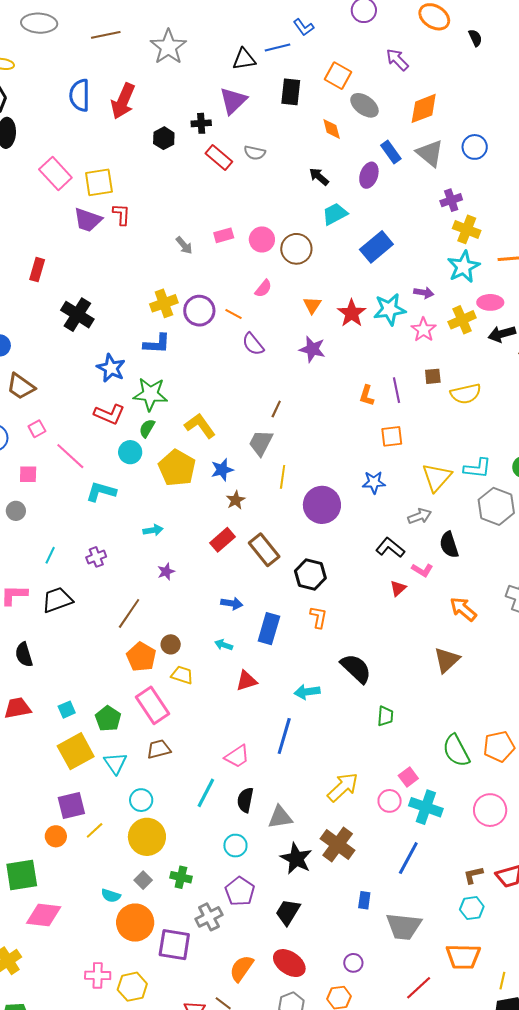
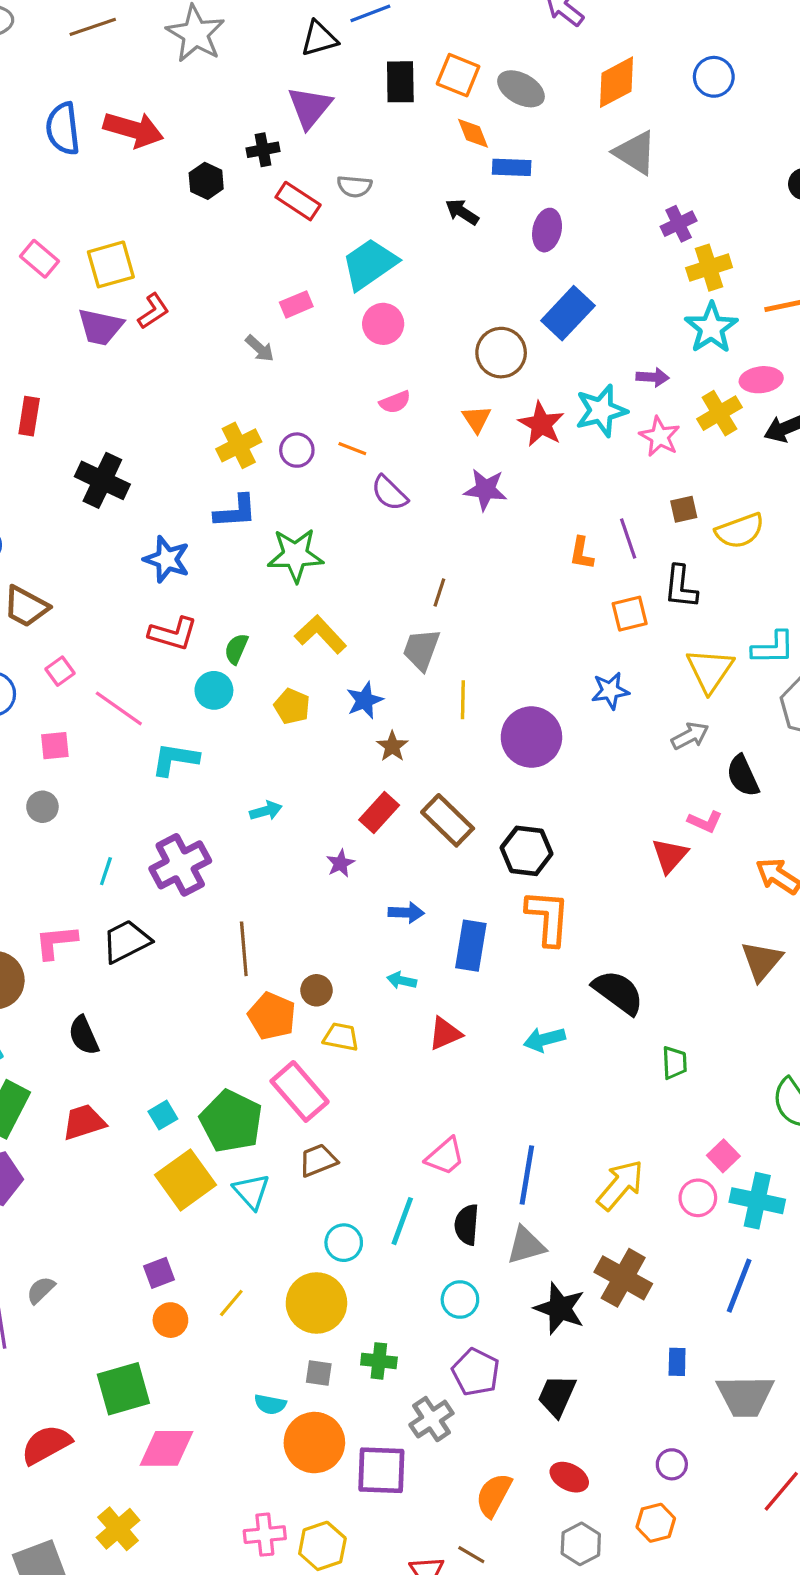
orange square: (338, 76) -> (458, 75), moved
red arrow: (123, 101) -> (133, 130), turned -90
blue circle: (475, 147) -> (714, 77), moved
blue rectangle: (391, 152) -> (512, 167), moved, turned -45
pink rectangle: (55, 174) -> (40, 259), size x0.7
purple ellipse: (369, 175) -> (547, 230), moved
red L-shape: (122, 214) -> (153, 311), turned 60
cyan trapezoid: (335, 214) -> (370, 264), moved, size x1.4
yellow cross: (467, 229) -> (709, 268), turned -32
pink rectangle: (224, 235) -> (296, 304), moved
brown circle: (296, 249) -> (501, 353), moved
pink semicircle: (263, 288) -> (395, 402), turned 36
purple circle: (199, 311) -> (297, 450), size x0.7
green star: (150, 394) -> (295, 555), moved
yellow pentagon: (177, 468) -> (292, 706), size x0.6
black L-shape: (390, 548) -> (681, 587), moved, turned -116
purple cross: (96, 557) -> (180, 865), size x1.8
purple star: (166, 572) -> (340, 863), moved
red triangle: (398, 588) -> (670, 856), size x1.4
brown line: (129, 613) -> (244, 949), turned -32
orange L-shape: (318, 617) -> (548, 918), size x1.6
green pentagon: (108, 719) -> (231, 1121), size x1.5
blue line: (284, 736) -> (527, 1175), moved
cyan circle: (141, 800) -> (344, 1243), moved
purple square: (71, 805) -> (159, 1273), moved, size x0.7
gray square: (143, 880) -> (319, 1373), turned -30
red ellipse: (289, 963) -> (569, 1477), size x0.7

